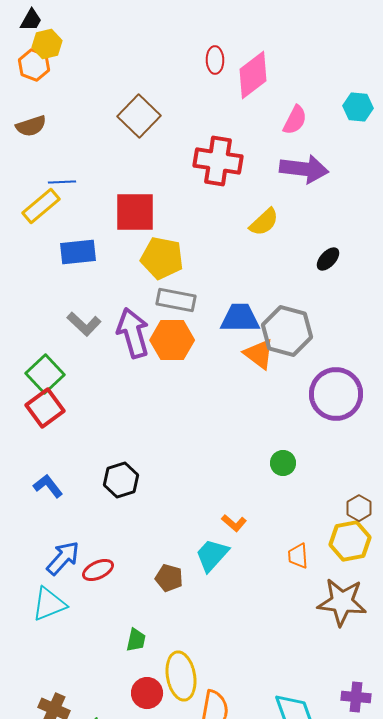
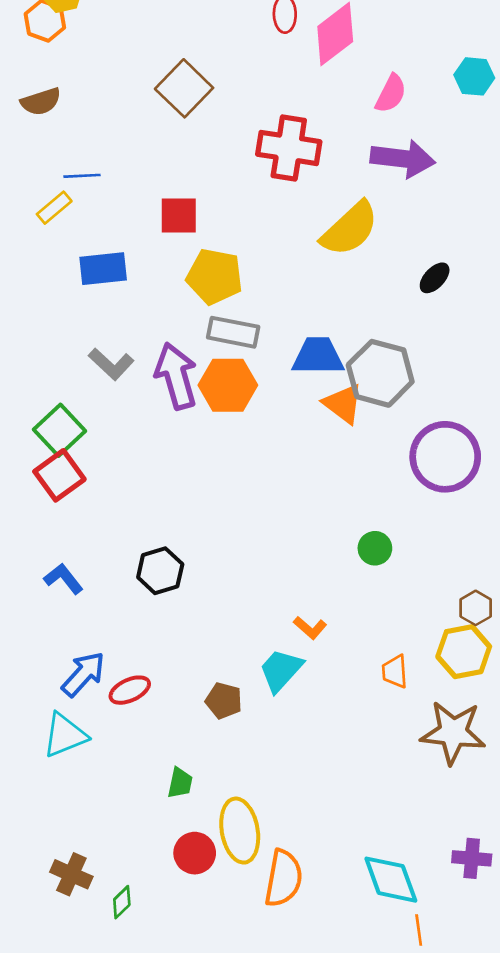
yellow rectangle: (41, 206) -> (54, 208), size x0.7
red square: (135, 212) -> (179, 216), size x0.7
yellow semicircle: (264, 222) -> (350, 229), size x1.5

